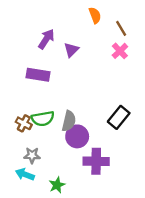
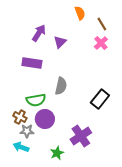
gray semicircle: (69, 121) -> (61, 86), moved
brown cross: (24, 123) -> (20, 117), moved
purple circle: (77, 136) -> (45, 119), moved
purple cross: (96, 161) -> (81, 136), turned -35
green star: (57, 185) -> (57, 153), moved

